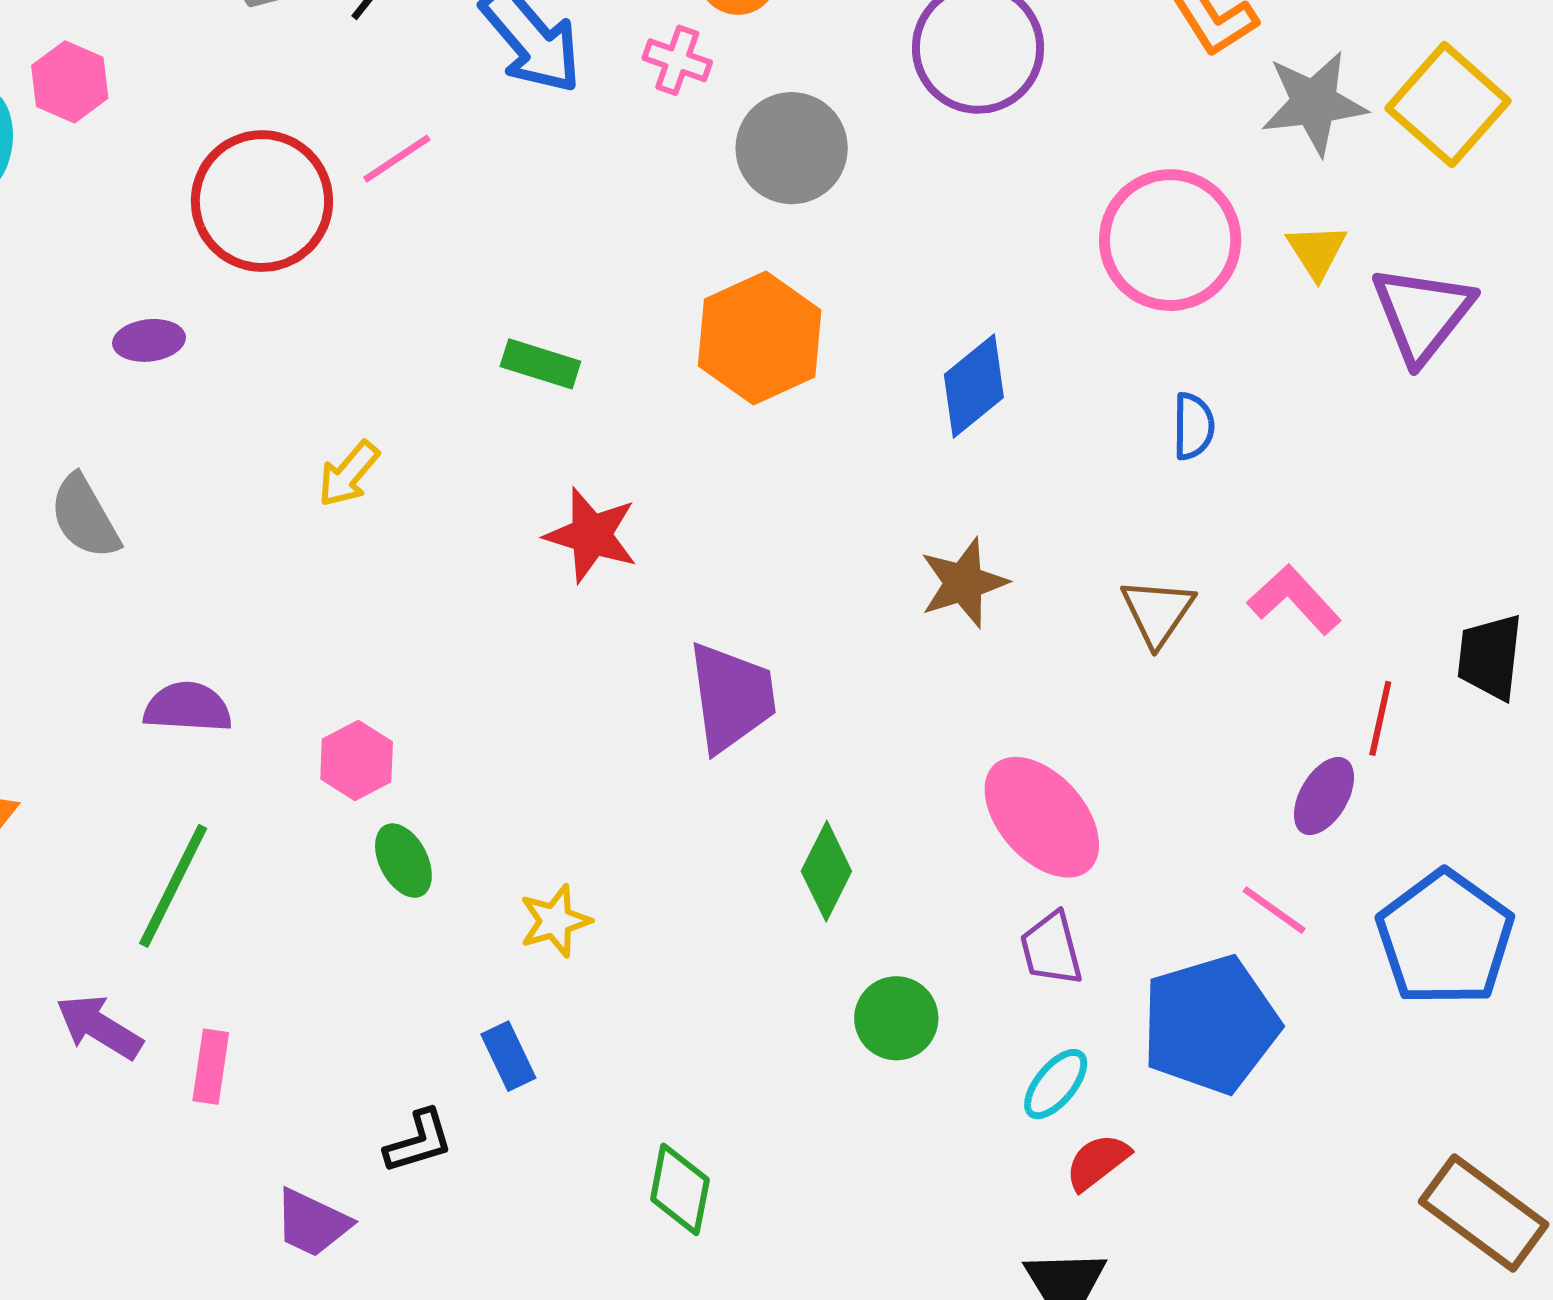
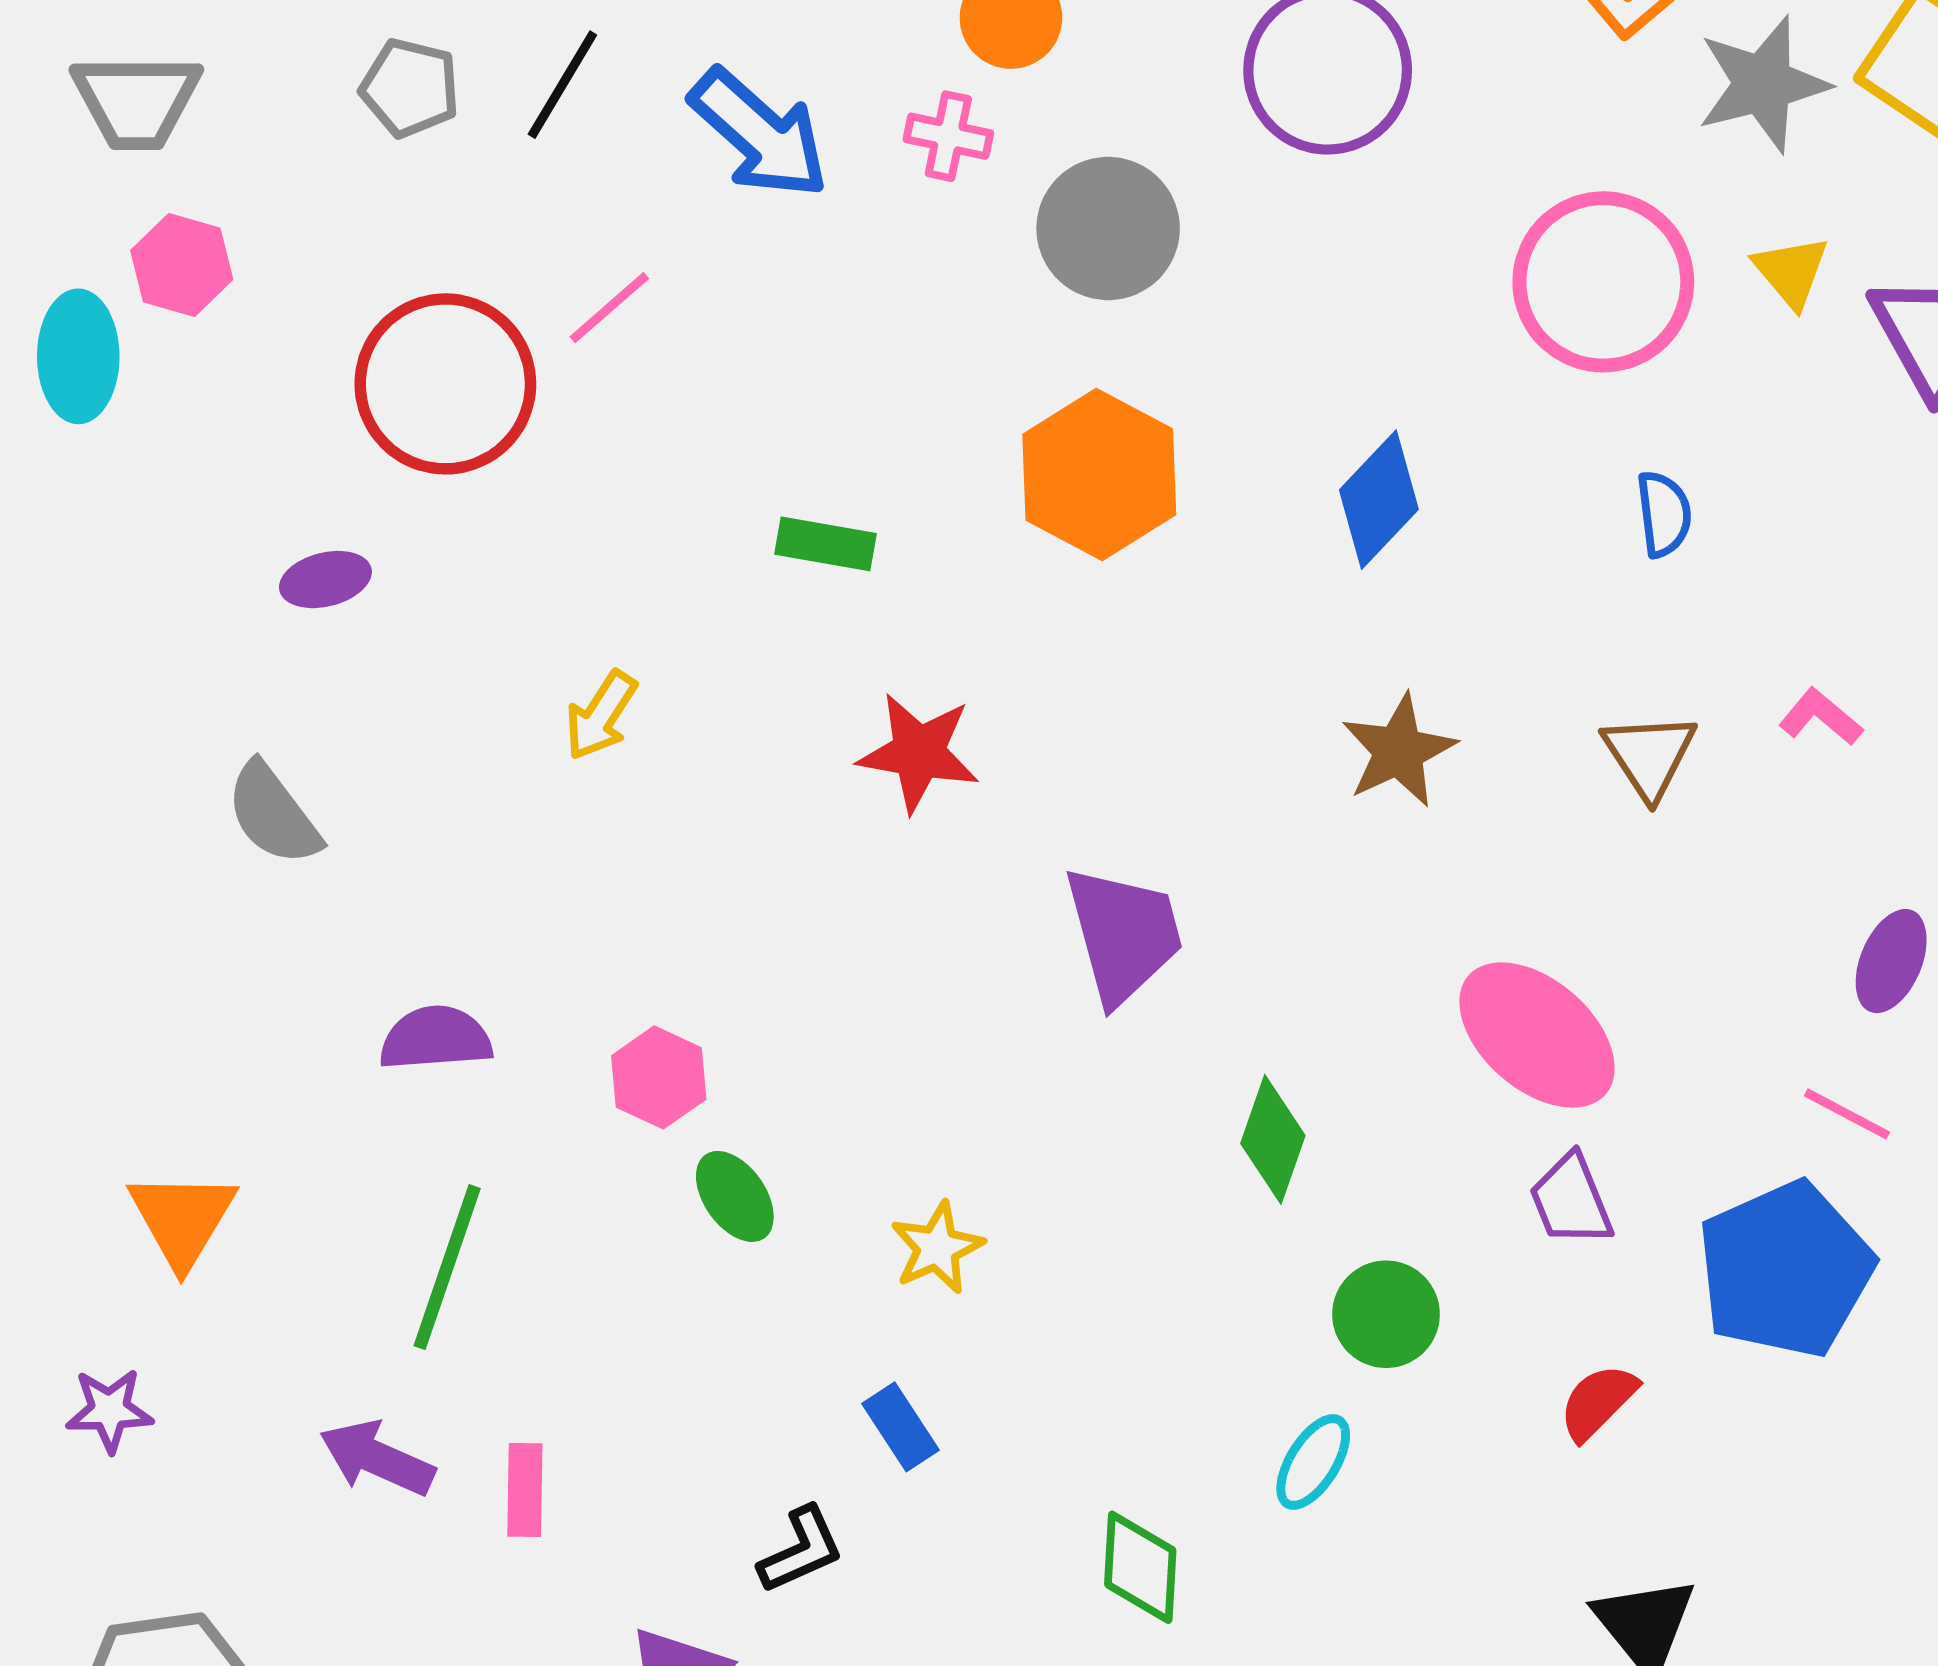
pink L-shape: (1294, 600) -> (1821, 717), size x0.7
cyan ellipse: (1056, 1084) -> (1313, 1462), moved
red semicircle: (1097, 1162) -> (1598, 1402), moved

